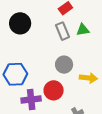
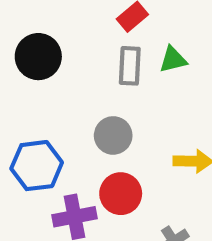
gray rectangle: (62, 31) -> (130, 66), turned 30
gray circle: (64, 65) -> (113, 135), moved

